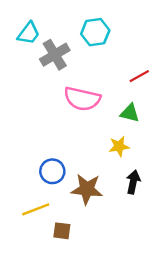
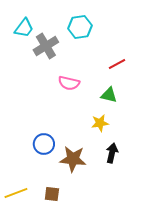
pink semicircle: (82, 99) -> (69, 83), size x0.7
yellow line: (36, 209) -> (16, 193), moved

